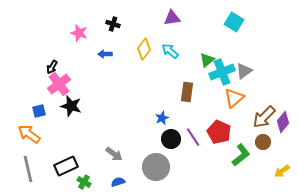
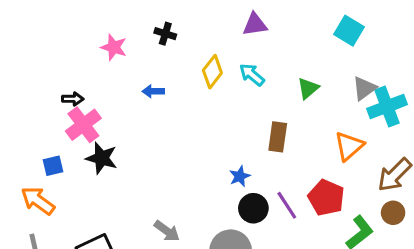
blue arrow: (105, 54) -> (153, 91), moved
black arrow: (52, 67) -> (73, 99), turned -120
gray triangle: (244, 71) -> (364, 88), moved
cyan cross: (222, 72) -> (387, 107), moved

